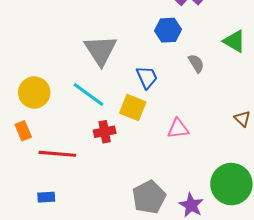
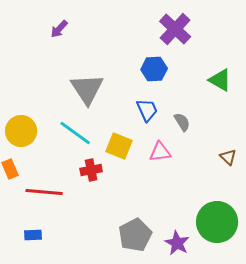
gray semicircle: (196, 63) -> (182, 122), moved
blue trapezoid: (147, 77) -> (147, 110), moved
pink triangle: (178, 129) -> (160, 152), moved

